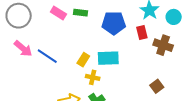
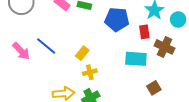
pink arrow: (23, 49) -> (21, 51), moved
cyan rectangle: (108, 58) -> (136, 59), moved
yellow cross: (93, 77) -> (90, 72), turned -32

